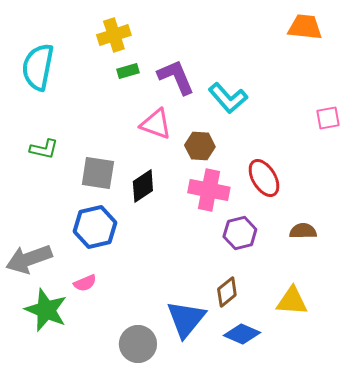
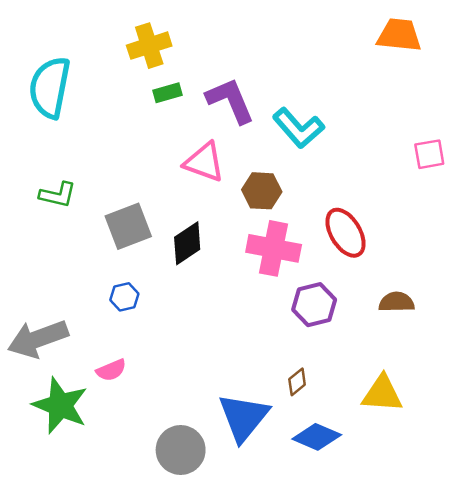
gray square: (98, 173) -> (128, 226), turned -30
blue hexagon: (95, 227) -> (124, 297), size x0.5
brown diamond: (227, 292) -> (297, 382), size x0.7

